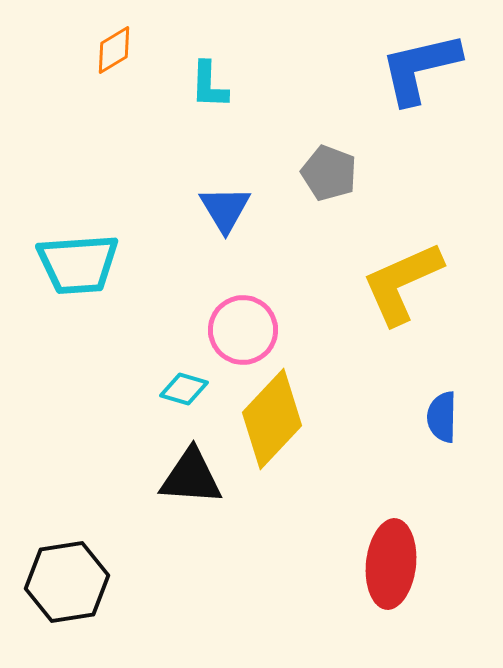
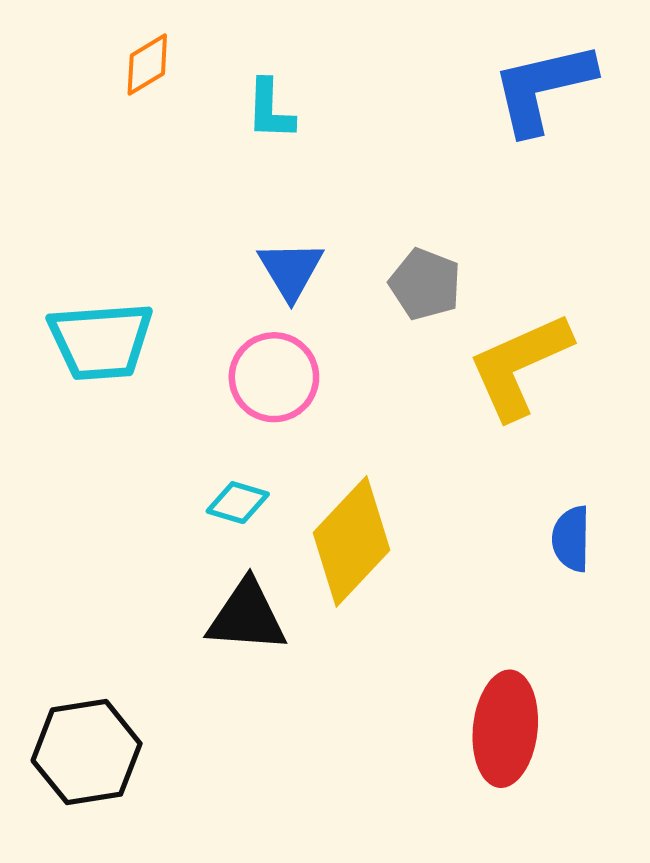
gray pentagon: (329, 173) -> (425, 284), moved
pink circle: (243, 330) -> (274, 377), moved

